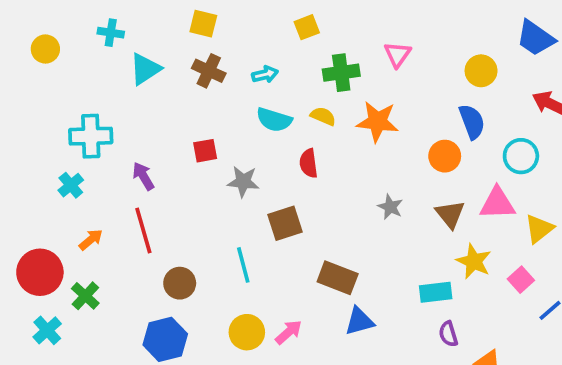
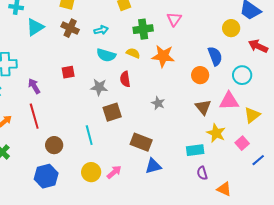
yellow circle: (481, 71) -> (231, 28), moved
gray star: (243, 182) -> (99, 87), moved
gray star: (390, 207) -> (158, 103), moved

